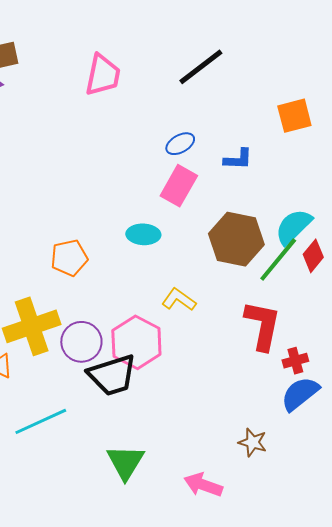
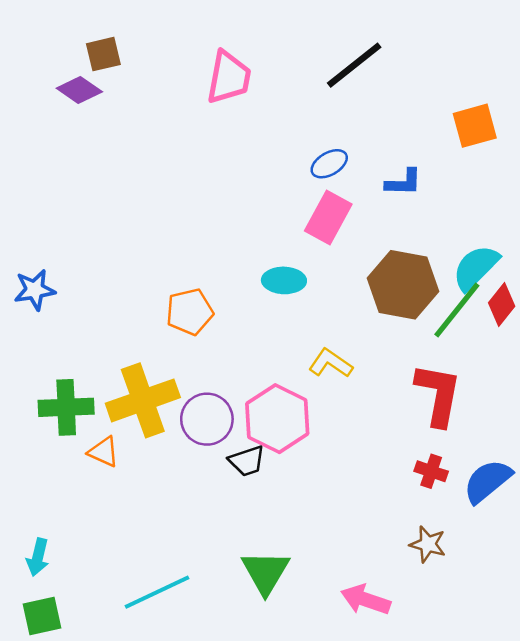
red cross: (295, 361) -> (431, 471), moved, turned 35
black trapezoid: (112, 375) -> (247, 461), size x0.6
cyan line: (41, 421) -> (157, 592), moved

